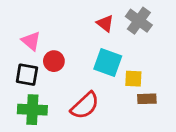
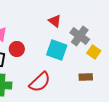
gray cross: (139, 21) -> (80, 36), moved
yellow square: (133, 79) -> (94, 52), moved, turned 32

